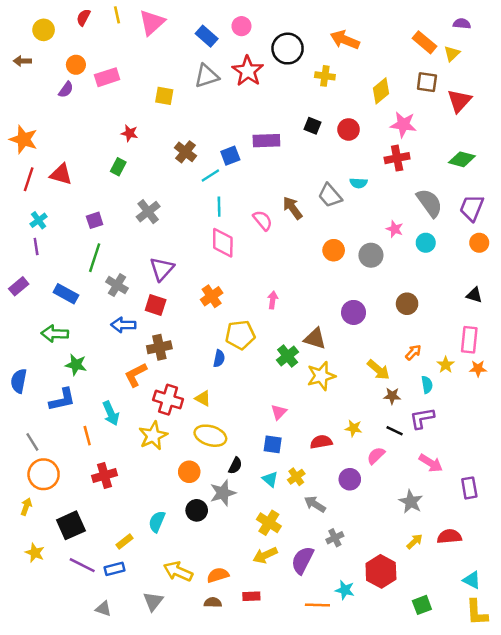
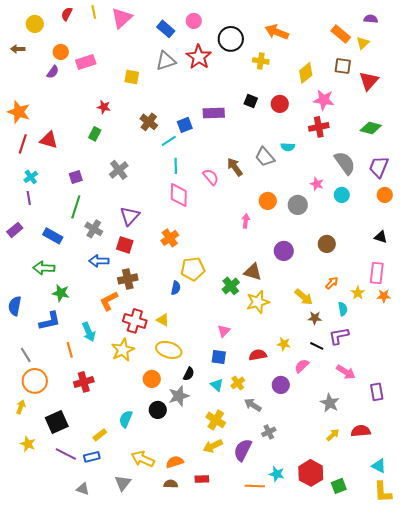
pink arrow: (273, 300) -> (246, 221), moved
red hexagon: (381, 571) -> (311, 473), moved

